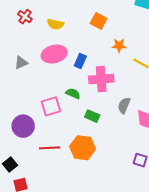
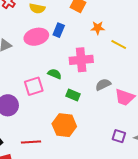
blue rectangle: (80, 61) -> (59, 30), moved
gray semicircle: (124, 105) -> (103, 85), turned 42
red line: (50, 148) -> (31, 142), moved

